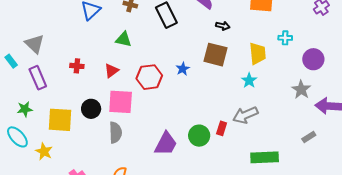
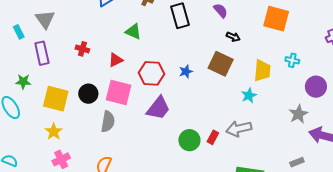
purple trapezoid: (166, 144) -> (158, 108), moved
yellow star: (44, 151) -> (54, 132), moved

